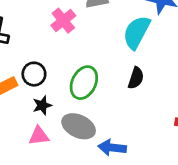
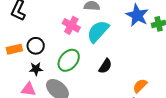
pink cross: (63, 21) -> (71, 25), moved, turned -36
cyan semicircle: (137, 32) -> (98, 31), moved

